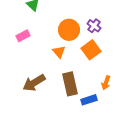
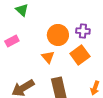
purple cross: (94, 26) -> (83, 31), turned -32

